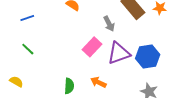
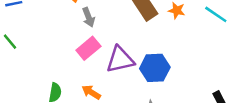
gray arrow: (109, 24) -> (89, 17), moved

